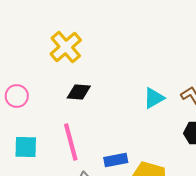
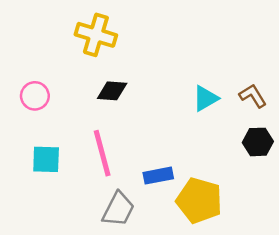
yellow cross: (66, 47) -> (96, 35), turned -32

